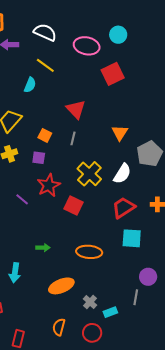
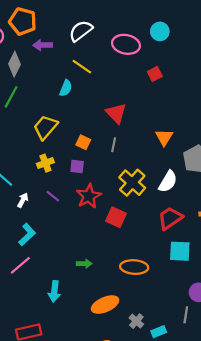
white semicircle: (45, 32) -> (81, 31), turned -60
red square: (113, 74) -> (155, 74), size x0.6
purple line: (22, 199) -> (53, 196), moved

